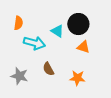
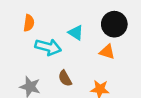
black circle: (78, 24) -> (114, 24), moved

